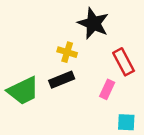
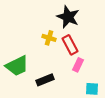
red rectangle: (124, 62) -> (70, 45), moved
black rectangle: (62, 80) -> (45, 80), moved

